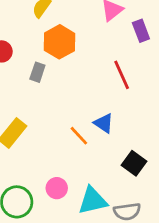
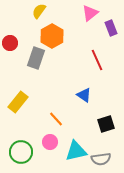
gray rectangle: (37, 72) -> (36, 58), size x1.5
orange line: (79, 136) -> (56, 119), moved
black square: (134, 163) -> (106, 124), turned 36

